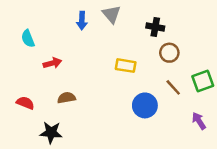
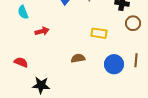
brown line: (173, 87) -> (136, 60), moved, turned 48
brown semicircle: (66, 98) -> (78, 58), moved

